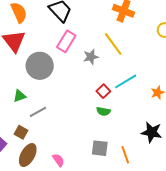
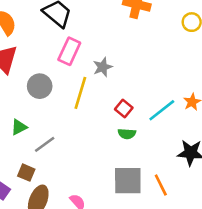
yellow line: (113, 44) -> (80, 93), moved, turned 60
gray circle: (40, 66) -> (40, 86), size x0.7
cyan line: (126, 81) -> (162, 110), moved
gray square: (100, 148) -> (128, 181), size x1.4

